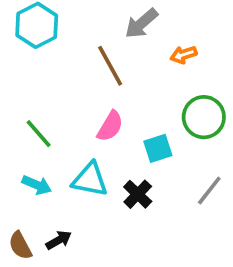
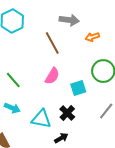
gray arrow: (141, 23) -> (69, 20), turned -132
cyan triangle: (90, 180) -> (41, 119), moved
black arrow: (59, 240) -> (61, 138), moved

